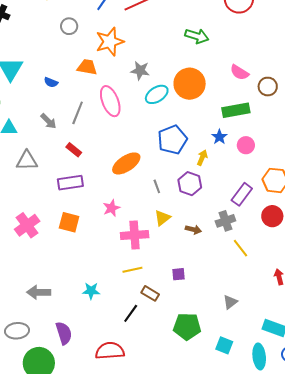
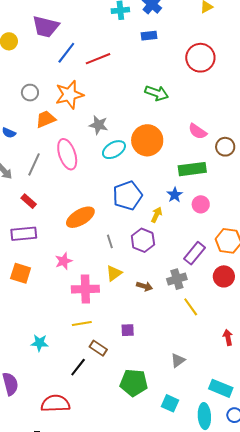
gray circle: (69, 26) -> (30, 93), moved
orange trapezoid: (87, 67) -> (46, 119), turned -35

